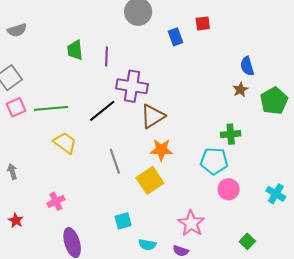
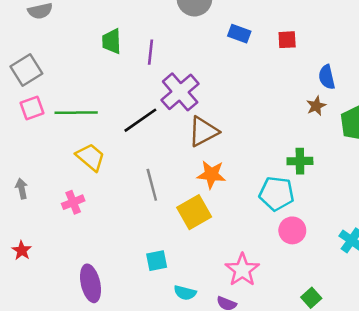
red square: (203, 23) -> (287, 40), moved
blue rectangle: (175, 37) -> (239, 34), turned -54
purple cross: (132, 86) -> (180, 92), turned 36
pink cross: (56, 201) -> (73, 202), moved

